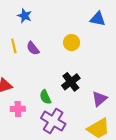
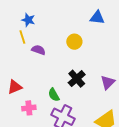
yellow line: (14, 46) -> (22, 37), moved
purple semicircle: (33, 48) -> (38, 50), turned 152
purple triangle: (99, 99) -> (108, 82), moved

